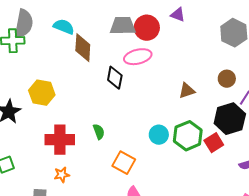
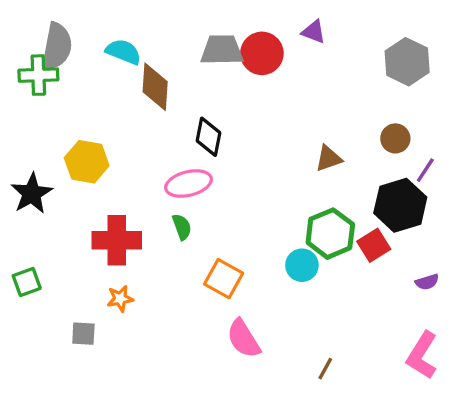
pink ellipse: (138, 57) -> (188, 183), moved
cyan circle: (159, 135) -> (302, 265), moved

